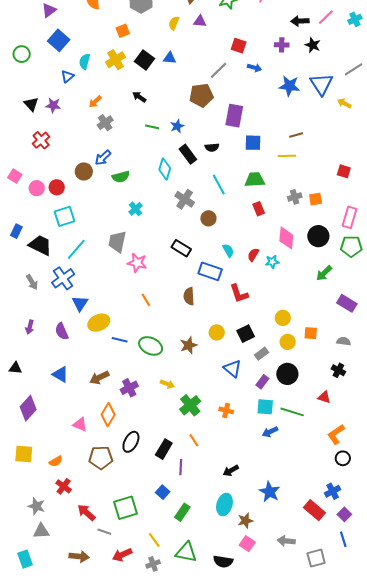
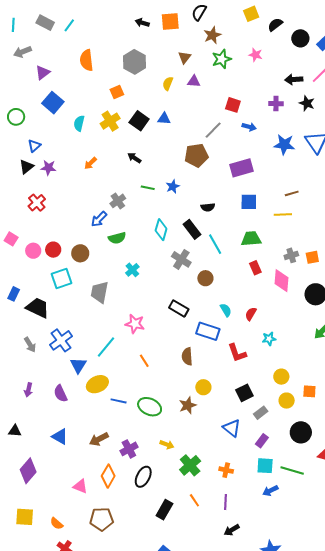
blue triangle: (67, 76) -> (34, 146), moved
black triangle: (31, 104) -> (26, 167), turned 35
purple rectangle: (234, 116) -> (242, 168), moved, turned 65
gray cross: (105, 123) -> (118, 201), moved
black rectangle: (188, 154) -> (192, 229), moved
brown circle: (84, 171) -> (80, 253), moved
pink diamond: (286, 238) -> (281, 281), moved
gray trapezoid: (117, 242) -> (100, 292), moved
cyan line: (76, 249) -> (106, 347), moved
cyan star: (272, 262) -> (269, 339), moved
yellow circle: (217, 332) -> (203, 387), moved
black circle: (287, 374) -> (301, 432), moved
black ellipse: (131, 442) -> (143, 477), moved
orange semicircle: (56, 461) -> (57, 524), turned 72
purple line: (181, 467) -> (225, 502), moved

